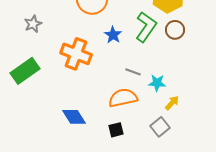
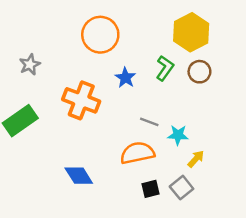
green L-shape: (146, 27) -> (165, 68), size x0.7
black square: (116, 130) -> (150, 189), moved

